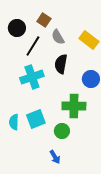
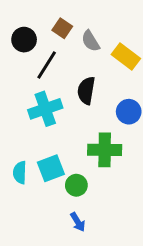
gray semicircle: (58, 37) -> (91, 41), moved
green circle: (62, 131) -> (76, 185), moved

